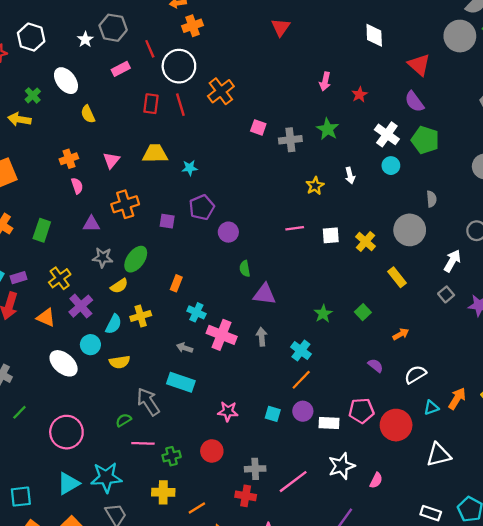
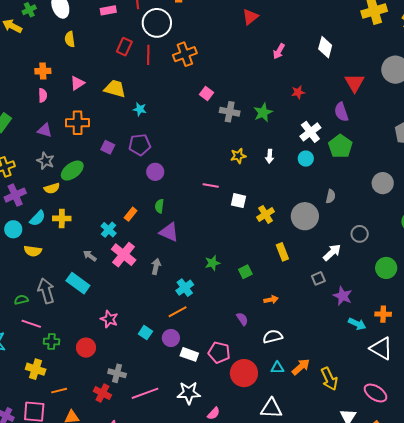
pink arrow: (325, 81) -> (279, 51), moved
orange rectangle: (176, 283) -> (131, 214), moved

